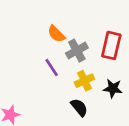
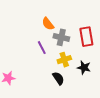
red rectangle: (111, 45) -> (86, 37), turned -30
gray cross: (77, 51) -> (61, 37), turned 35

